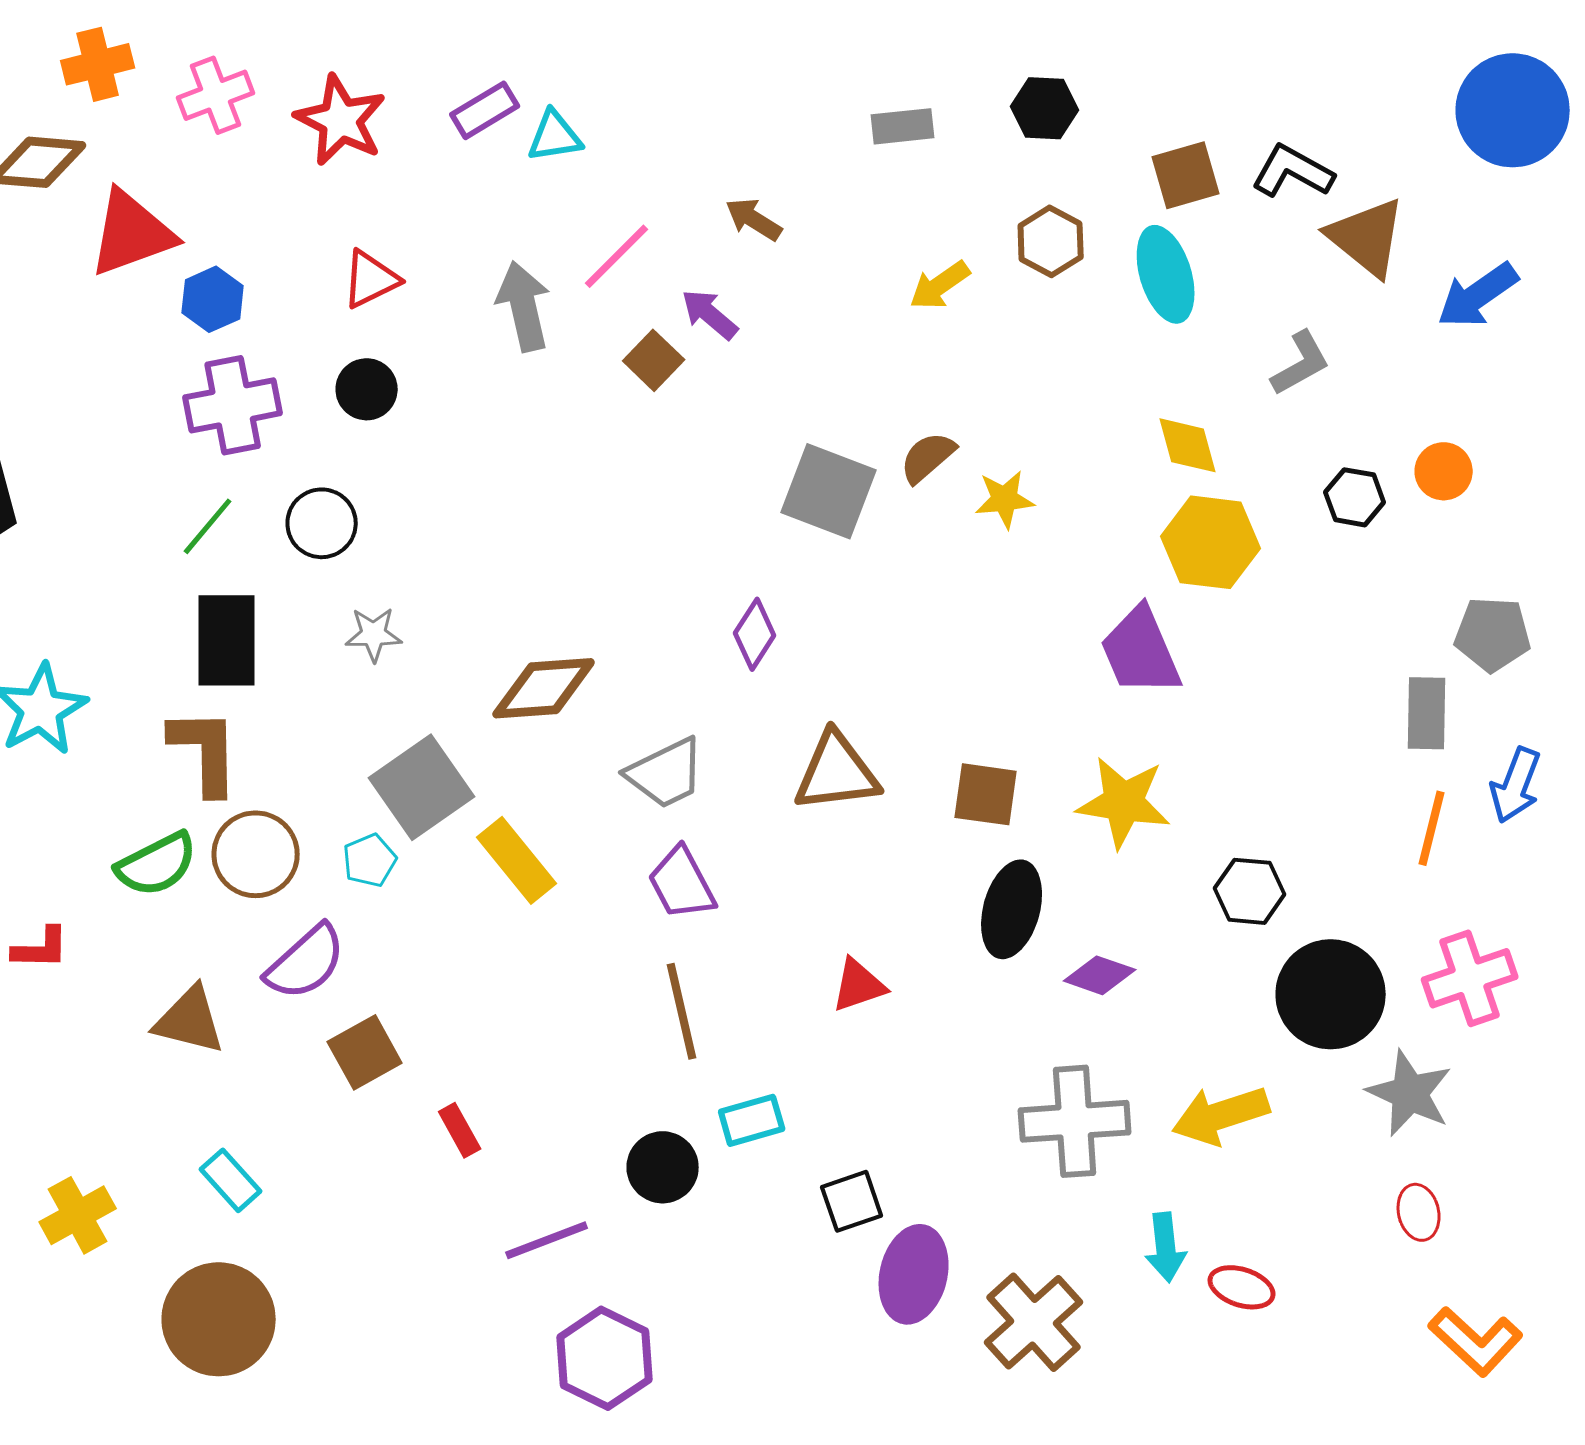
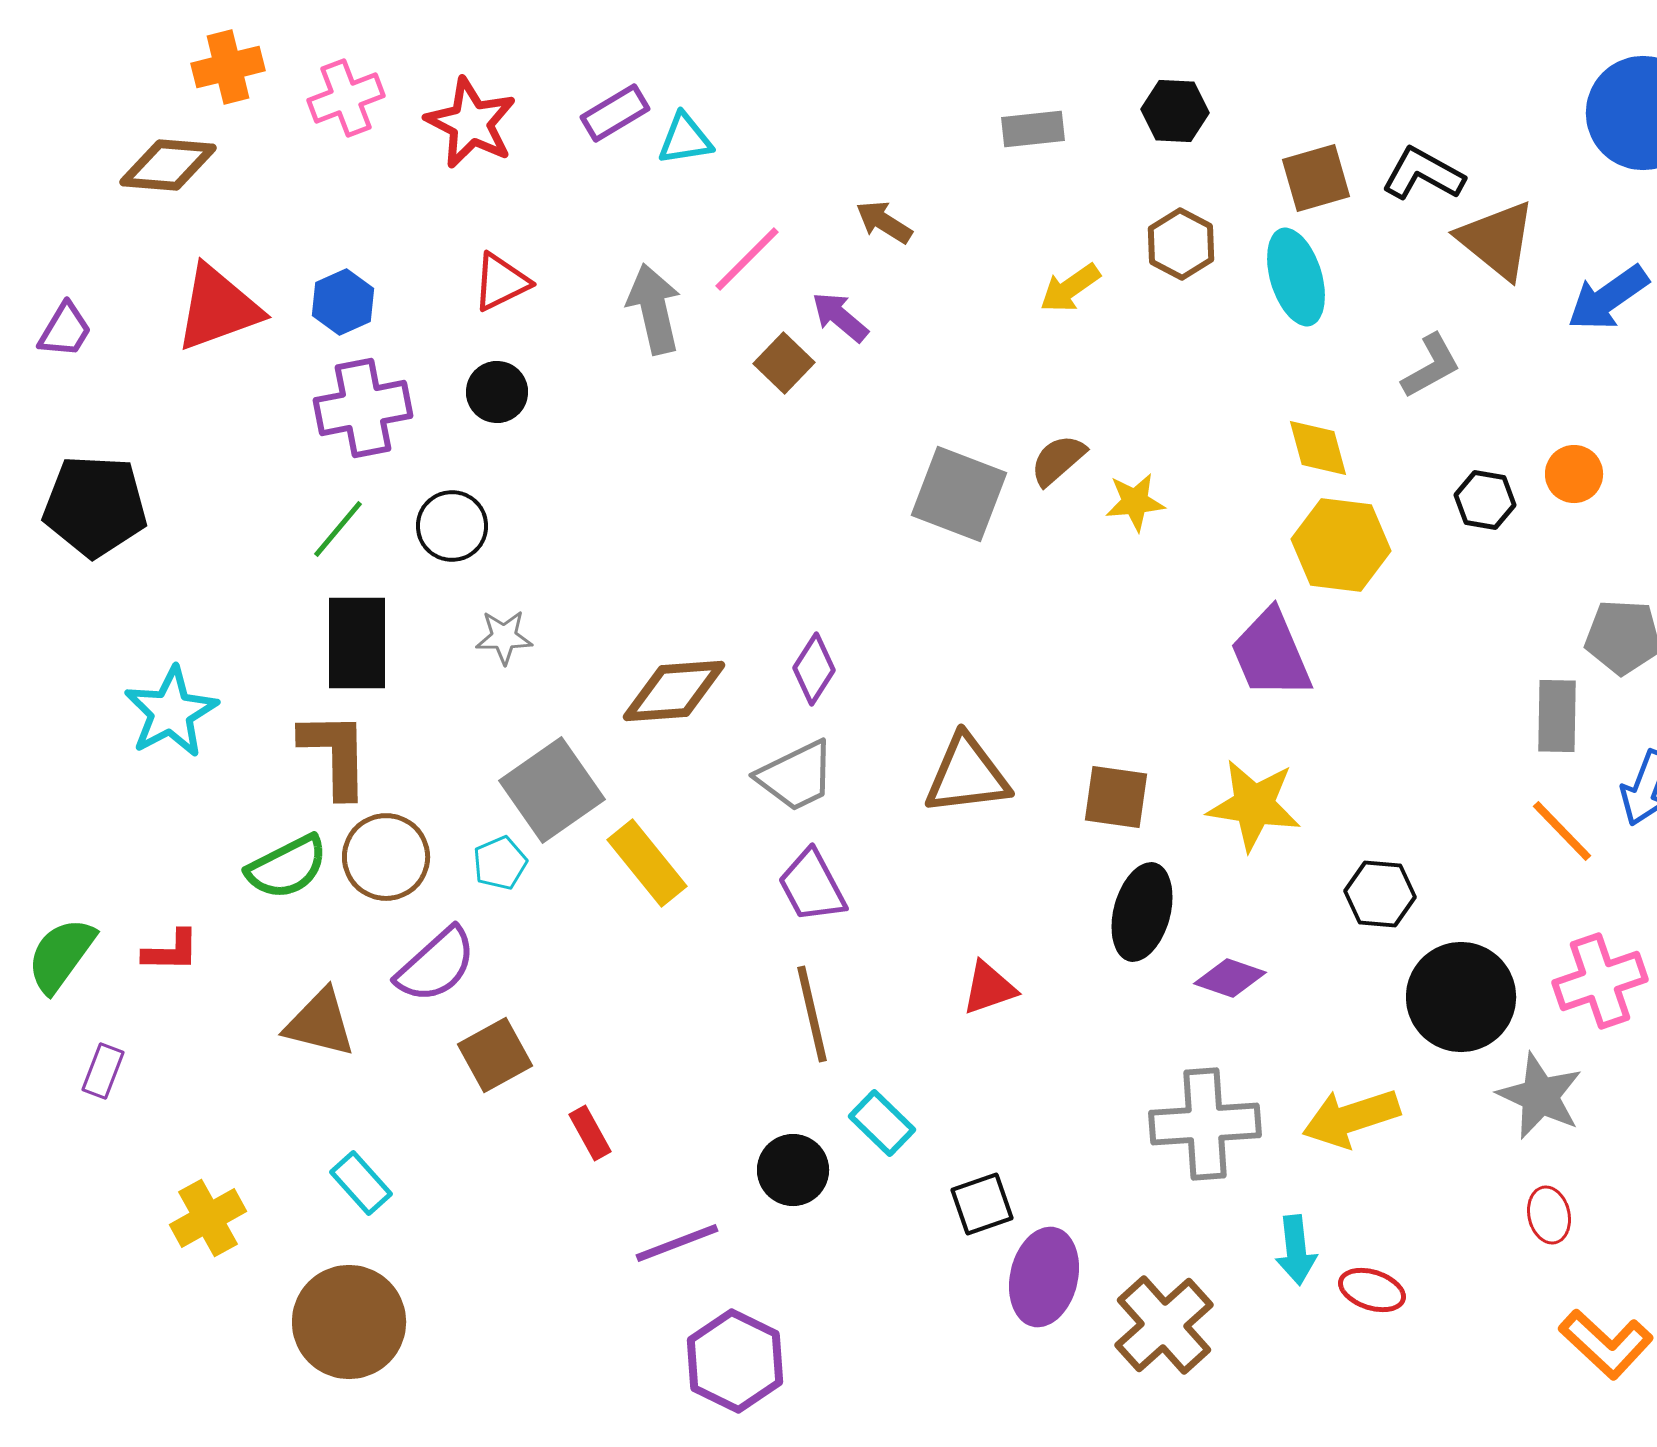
red triangle: (132, 233) -> (218, 308), moved
purple diamond: (755, 634) -> (814, 669), moved
orange line: (1432, 828) -> (1562, 831), turned -58
cyan rectangle: (752, 1120) -> (882, 1123), turned 60

